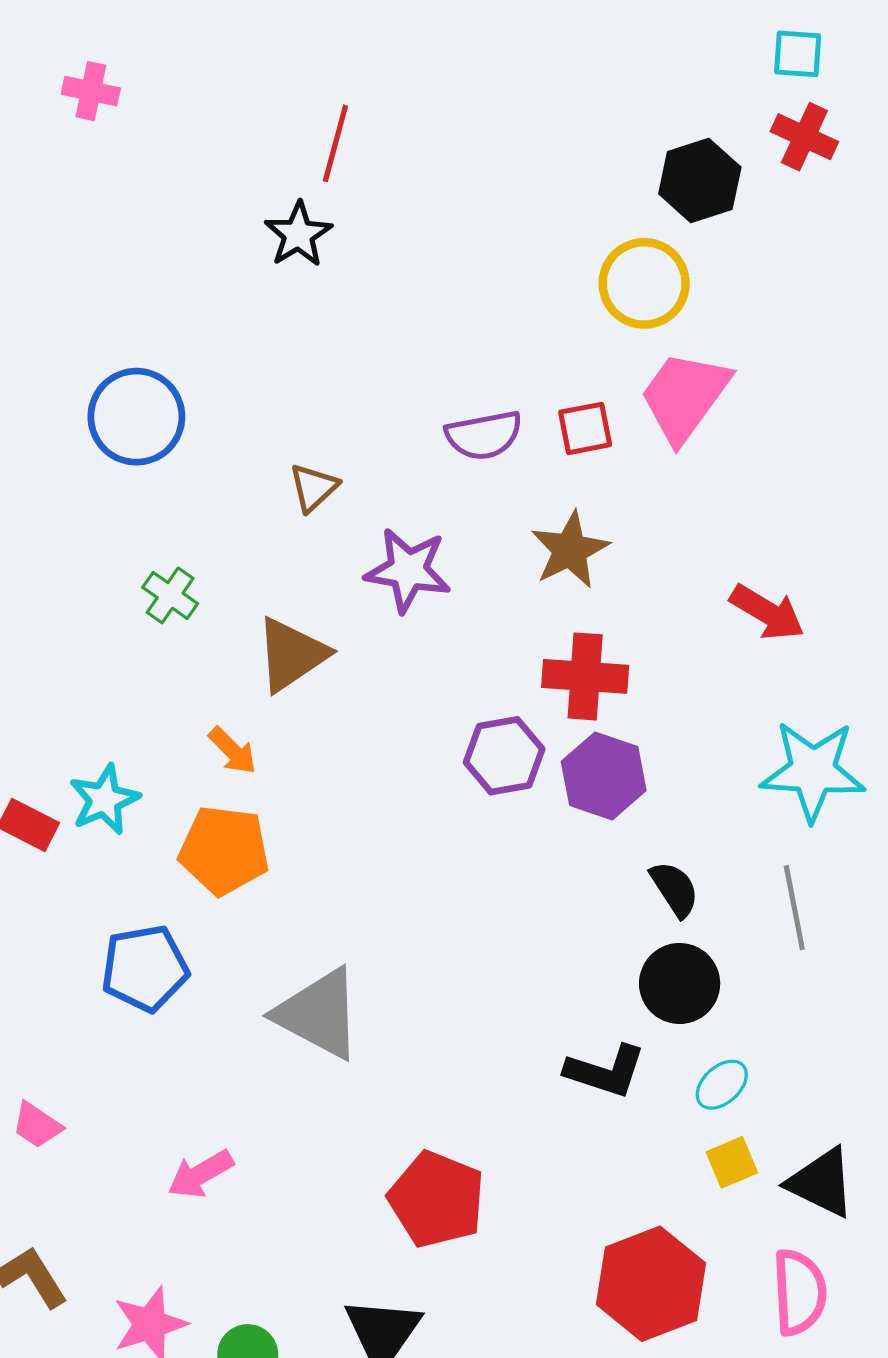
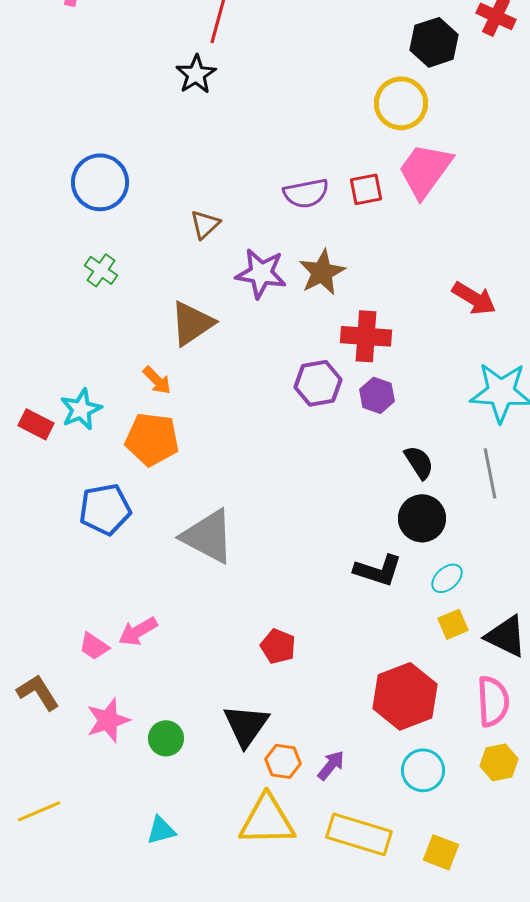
brown star: (570, 550) -> (322, 272), moved
green cross: (170, 595) -> (101, 270), moved
purple hexagon: (604, 776) -> (377, 395), size x0.7
pink trapezoid: (37, 1125) -> (94, 646), moved
red pentagon: (437, 1199) -> (278, 646), size x0.6

